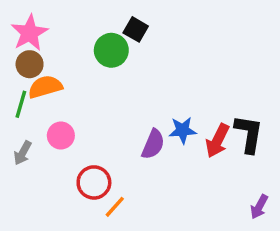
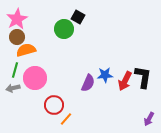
green line: (21, 104) -> (15, 70), moved
pink circle: (61, 136) -> (35, 78), size x1.5
gray arrow: (23, 153) -> (13, 88), turned 48

